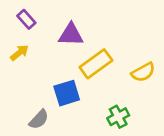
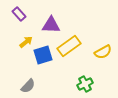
yellow arrow: (19, 53) -> (26, 42), moved
blue square: (67, 93) -> (43, 55), moved

